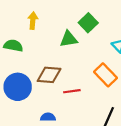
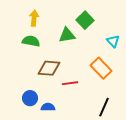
green semicircle: (13, 46) -> (31, 41), moved
blue circle: (18, 87) -> (30, 98), moved, size x0.6

